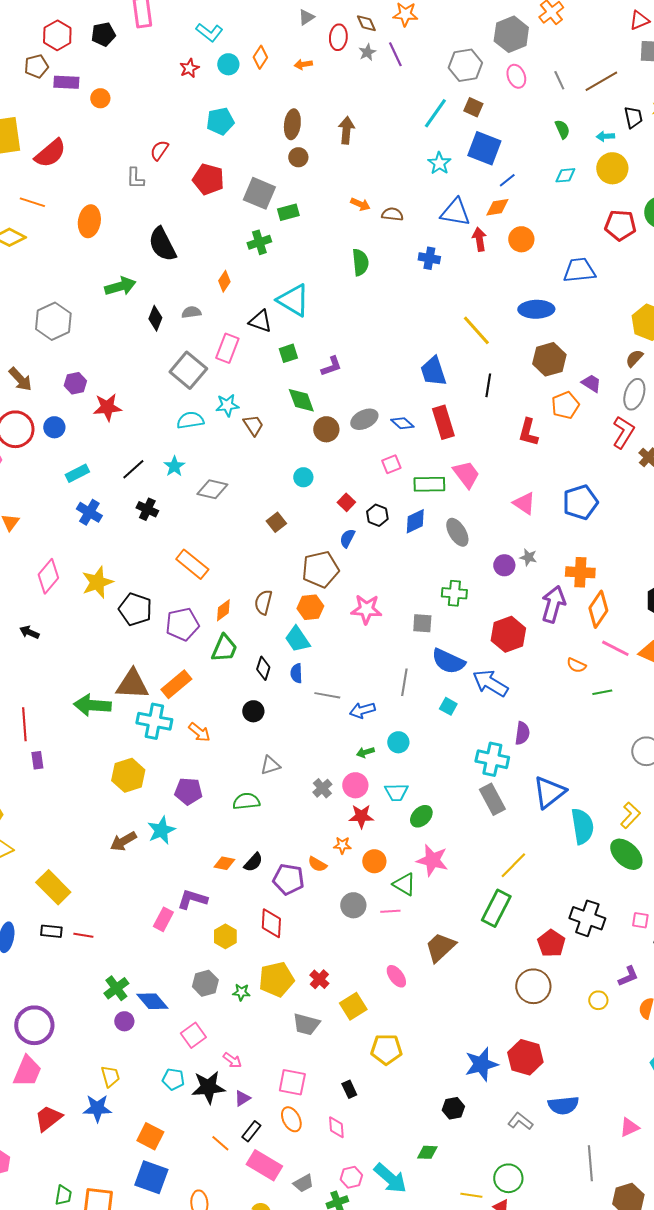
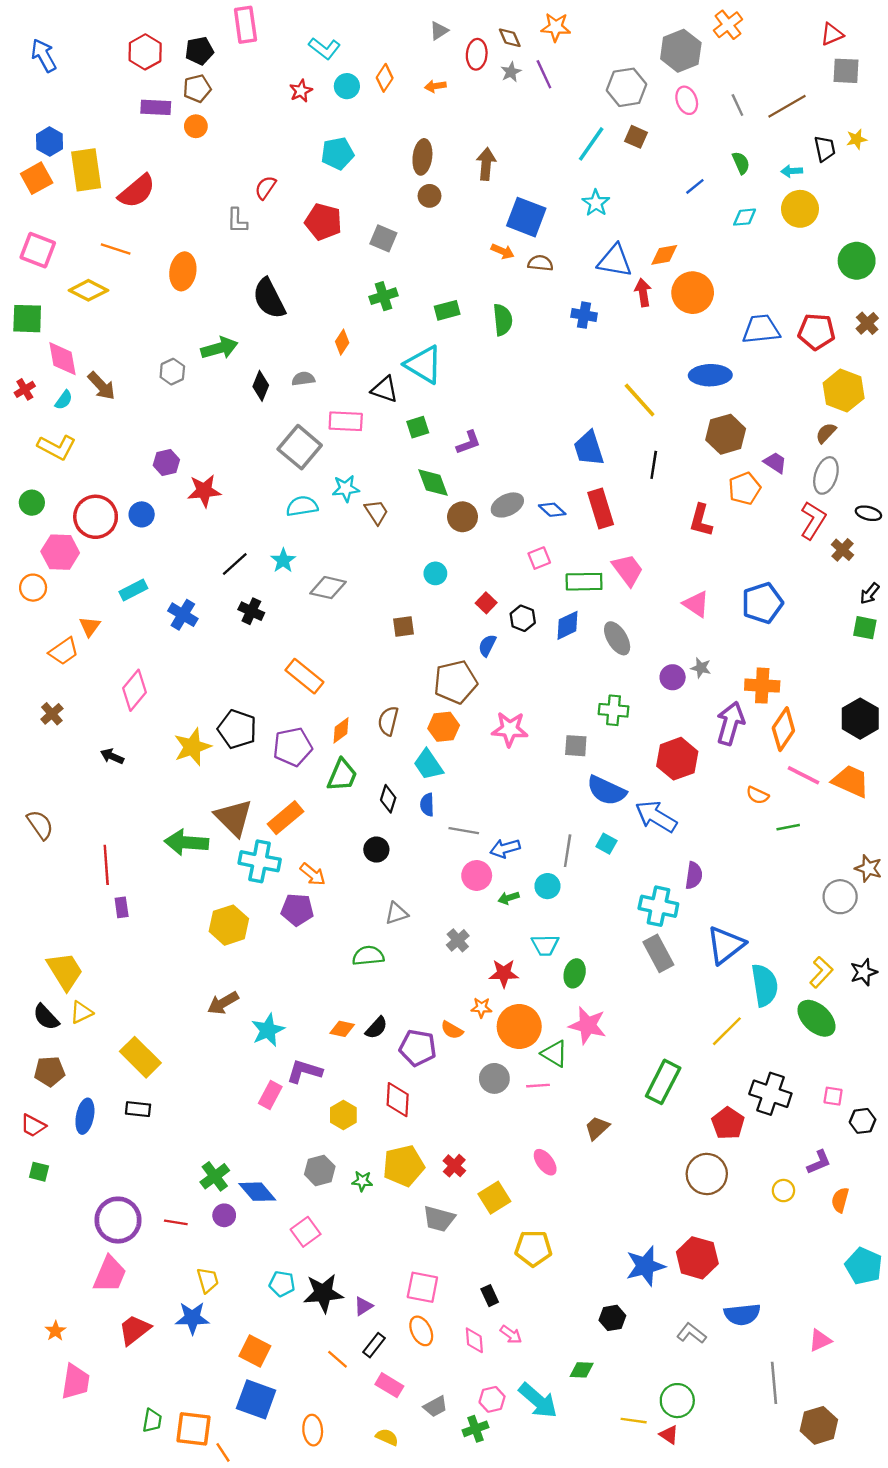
brown pentagon: (36, 66) -> (197, 88), moved
blue square: (484, 148) -> (526, 217), moved
blue line: (507, 180) -> (695, 186), moved
gray square: (259, 193) -> (383, 238), size x0.7
green rectangle: (288, 212) -> (447, 310), moved
red pentagon: (620, 225) -> (816, 332), moved
orange circle: (521, 239) -> (693, 293), size x1.4
gray hexagon: (53, 321) -> (172, 372), moved, size x0.6
pink rectangle: (227, 348) -> (346, 421), turned 72
brown arrow: (20, 379) -> (101, 386), moved
cyan rectangle: (77, 473) -> (133, 590), moved
brown square: (276, 522) -> (404, 627), turned 30
yellow star: (97, 582) -> (192, 747), moved
gray line: (404, 682) -> (568, 851), moved
brown triangle: (132, 684) -> (234, 818), turned 42
pink circle: (355, 785) -> (477, 875), moved
purple pentagon: (188, 791) -> (297, 910), moved
green ellipse: (421, 816) -> (575, 973), turned -30
cyan star: (161, 830) -> (268, 1030), moved
orange circle: (374, 861) -> (519, 1027), size x1.6
yellow line: (513, 865) -> (727, 1031), moved
red line: (83, 935) -> (176, 1222), moved
brown trapezoid: (440, 947) -> (597, 1128), size x0.7
pink arrow: (232, 1060) -> (511, 1334), moved
pink rectangle: (264, 1165) -> (389, 1385), size x0.7

